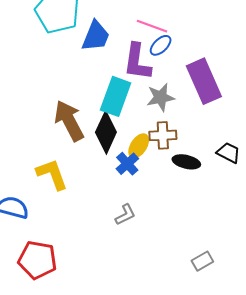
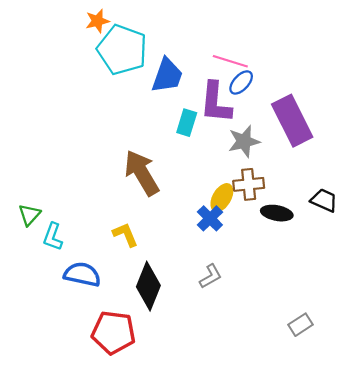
cyan rectangle: (116, 96) -> (187, 123), moved, size x0.6
black diamond: (106, 132) -> (148, 286), moved
yellow L-shape: (52, 174) -> (125, 235), size x0.7

